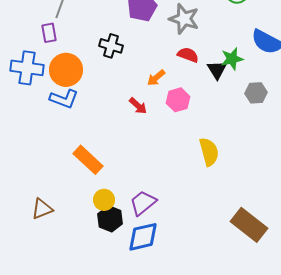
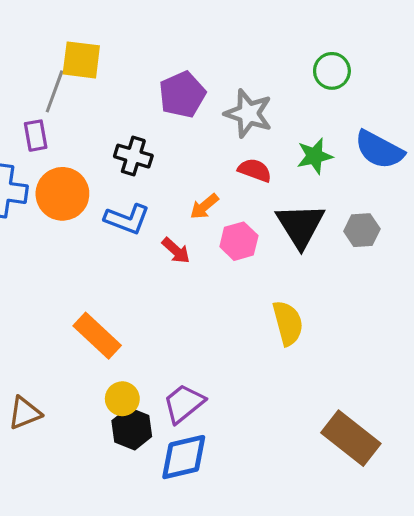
green star: (232, 59) -> (315, 156), moved
black triangle: (217, 70) -> (300, 225), moved, size x1.6
blue L-shape: (64, 99) -> (127, 219), moved

